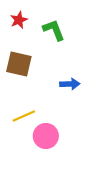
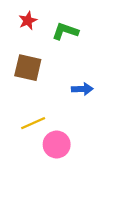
green L-shape: (54, 30) -> (65, 31), turned -50

